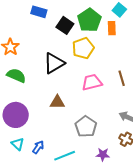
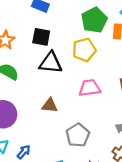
black square: (65, 25) -> (41, 37), moved, turned -30
black triangle: (54, 63) -> (51, 63), turned 30

